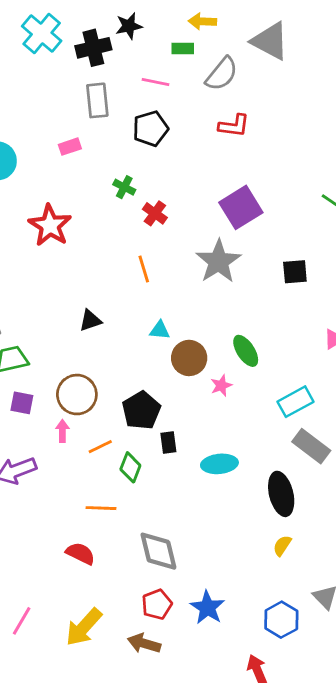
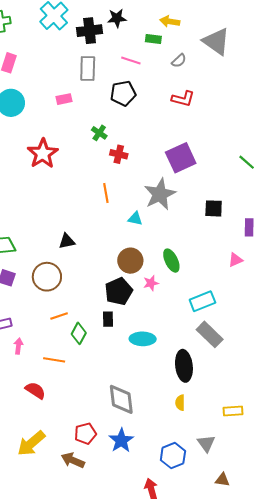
gray semicircle: (222, 74) -> (179, 61), size x0.6
red cross: (155, 213) -> (119, 154), turned -30
black triangle: (90, 321) -> (67, 241), moved
cyan triangle: (160, 330) -> (135, 219), moved
black pentagon: (141, 410) -> (119, 291), moved
pink arrow: (62, 431) -> (18, 346), moved
yellow semicircle: (282, 546) -> (180, 403), turned -42
gray diamond: (158, 551) -> (121, 399), moved

